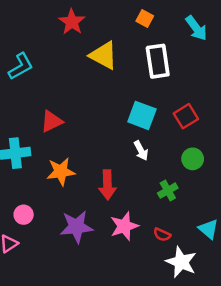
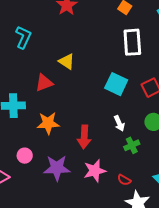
yellow triangle: (104, 55) -> (67, 61), moved, size x0.7
cyan L-shape: (21, 66) -> (23, 37), turned -40
white arrow: (141, 151) -> (119, 123), moved
pink circle: (24, 215) -> (25, 156), moved

